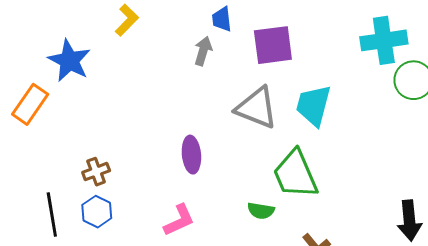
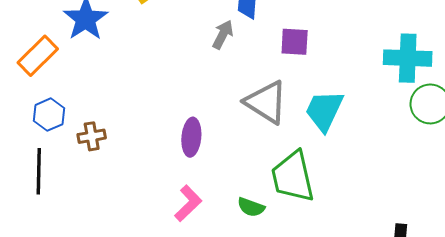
purple square: (273, 45) -> (295, 42), size x0.7
blue hexagon: (97, 212) -> (49, 115), moved
pink L-shape: (179, 220) -> (188, 203), moved, turned -30

